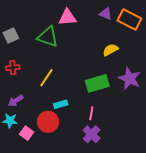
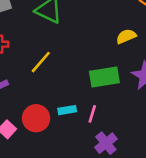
cyan rectangle: (61, 104) -> (67, 110), moved
purple cross: (92, 134) -> (106, 143), moved

